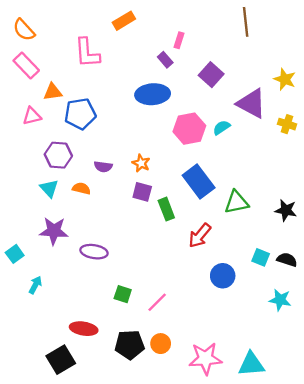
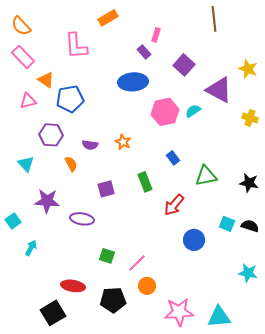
orange triangle: (53, 92) -> (46, 80), turned 42
yellow cross: (287, 124) -> (250, 118), moved
blue rectangle: (199, 182) -> (173, 158), size x0.5
cyan triangle: (49, 188) -> (26, 164), moved
orange semicircle: (81, 188) -> (71, 164), turned 49
purple square: (142, 192) -> (106, 189), moved, turned -30
cyan star: (280, 300) -> (248, 273), moved
orange circle: (161, 344) -> (147, 286), moved

